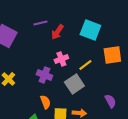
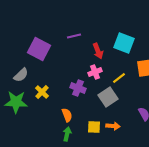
red arrow: (57, 32) -> (98, 51), moved, turned -56
orange semicircle: (45, 102) -> (67, 115), moved

